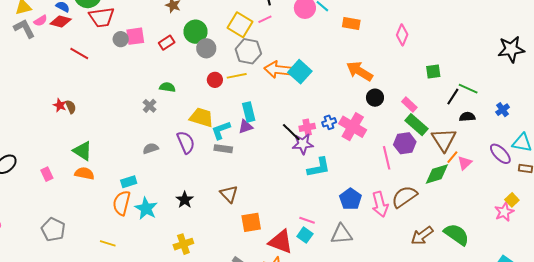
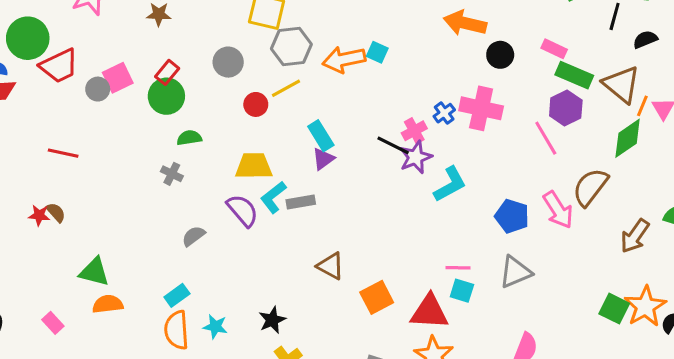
green circle: (195, 32) -> (166, 96), moved
red line: (79, 53) -> (63, 153), moved
cyan square: (300, 72) -> (377, 52), size x0.6
cyan L-shape: (221, 130) -> (273, 197), moved
black star: (185, 200) -> (272, 320), moved, turned 30
cyan star: (146, 208) -> (215, 327), size x0.7

